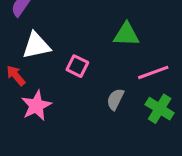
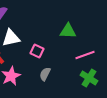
gray semicircle: (115, 99) -> (45, 74), moved

